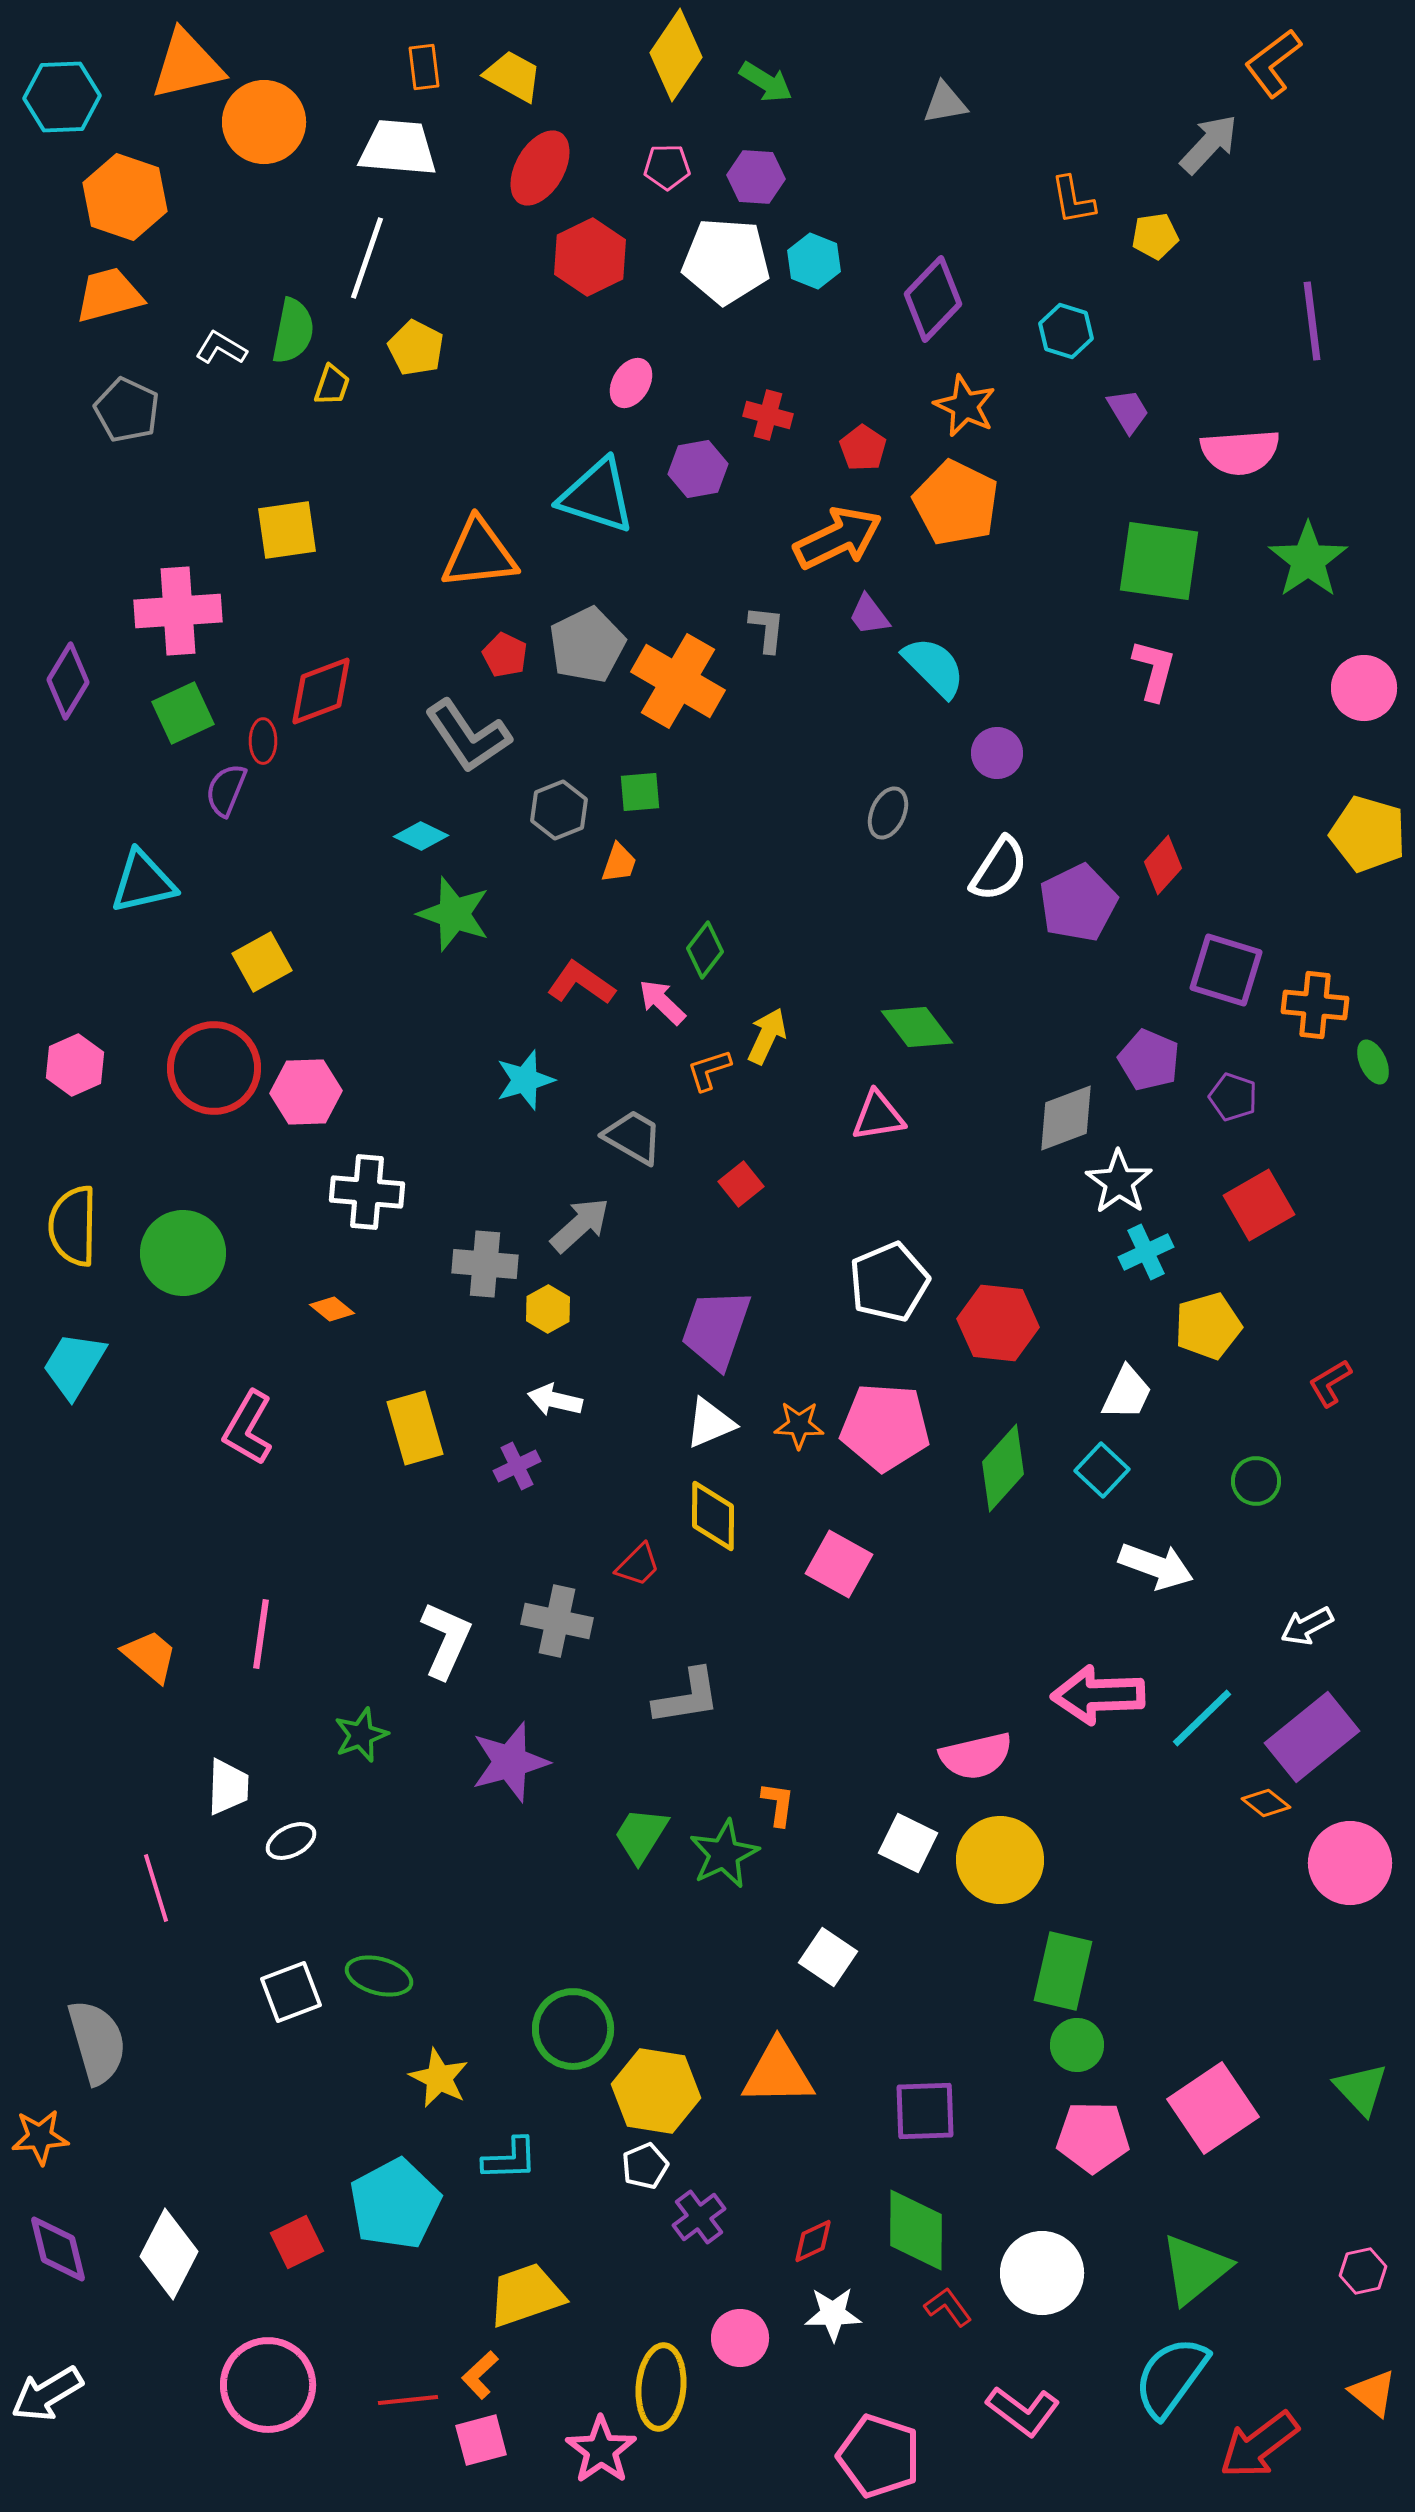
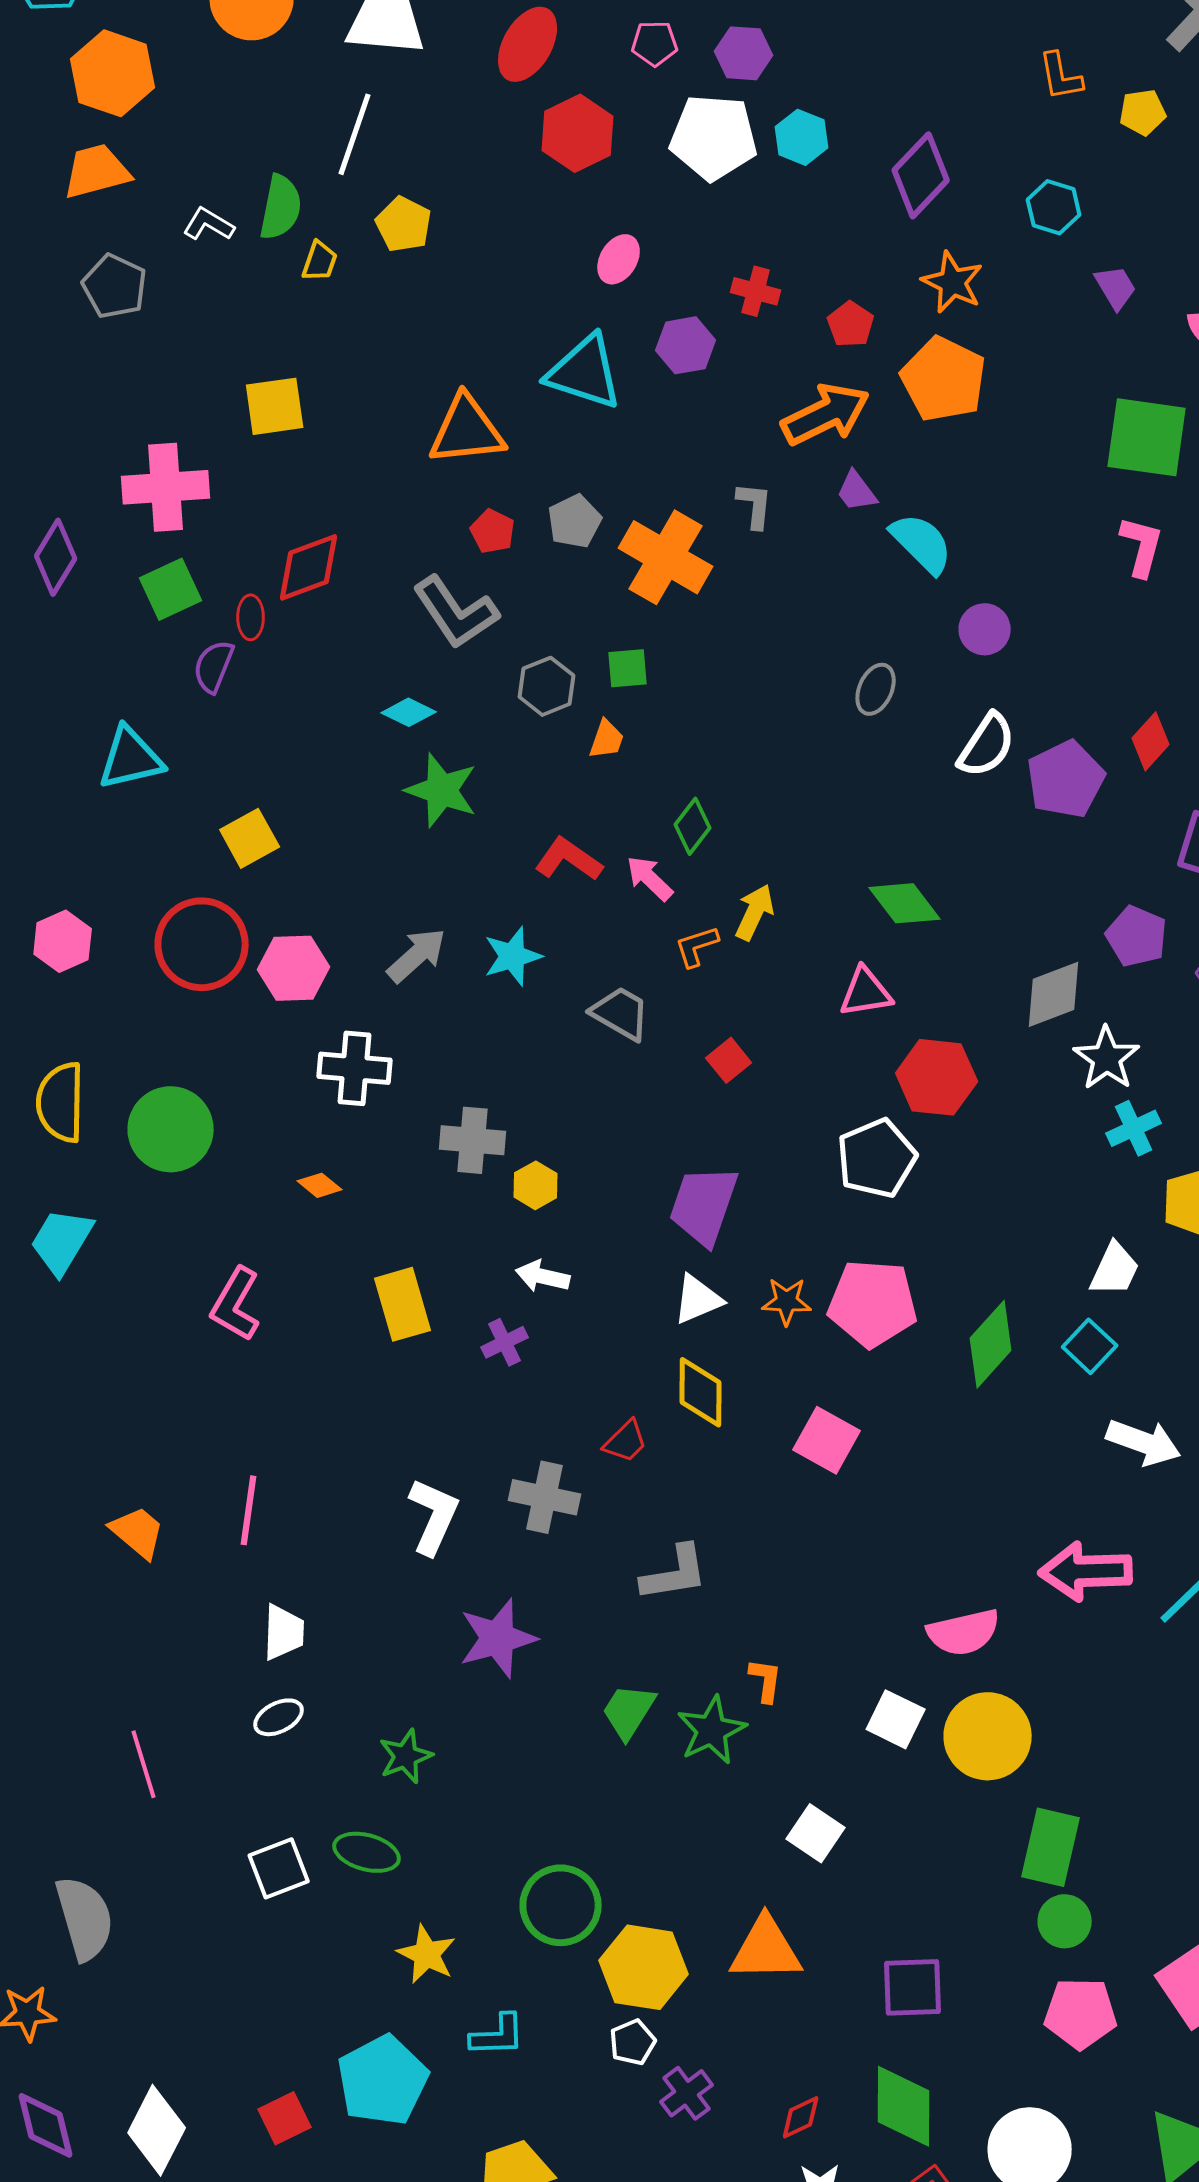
gray pentagon: (587, 645) -> (575, 521), size x0.7
gray arrow: (580, 1225) -> (417, 955), moved
red hexagon: (998, 1323) -> (937, 1077), moved
green star: (361, 1735) -> (406, 1756), moved
white trapezoid: (228, 1787) -> (284, 1632), moved

